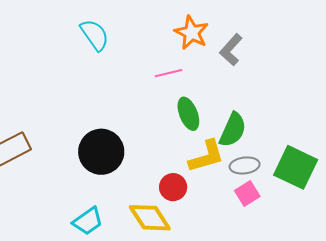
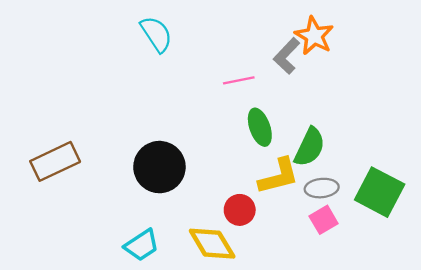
orange star: (192, 33) -> (314, 36), moved
gray L-shape: (231, 50) -> (287, 56), moved

